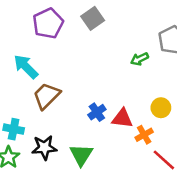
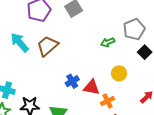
brown trapezoid: (47, 96) -> (47, 46), moved
yellow circle: (161, 108) -> (119, 73), moved

